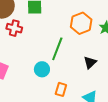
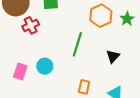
red cross: (14, 28) -> (31, 25), turned -35
cyan circle: (42, 69) -> (45, 66), moved

